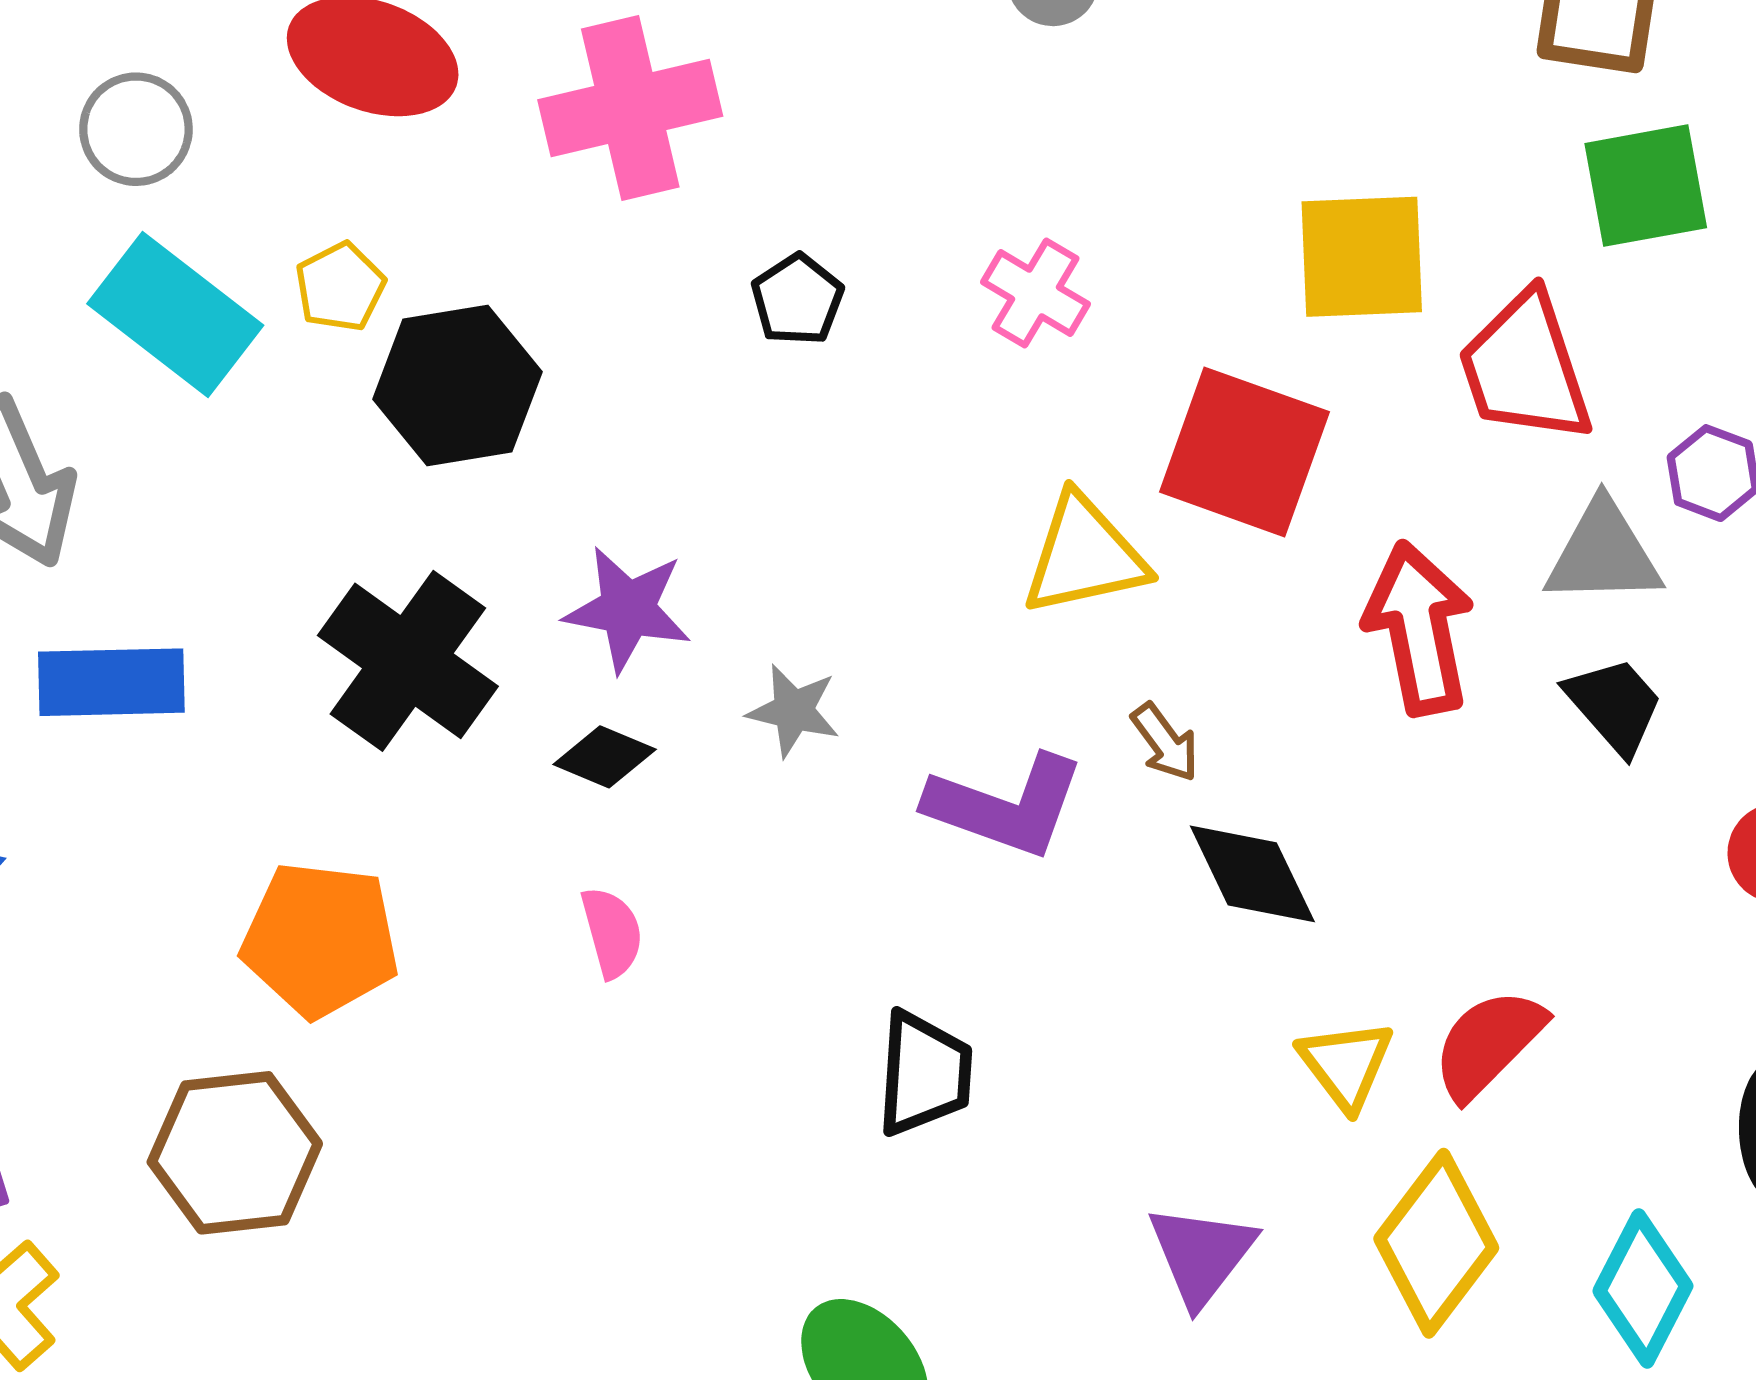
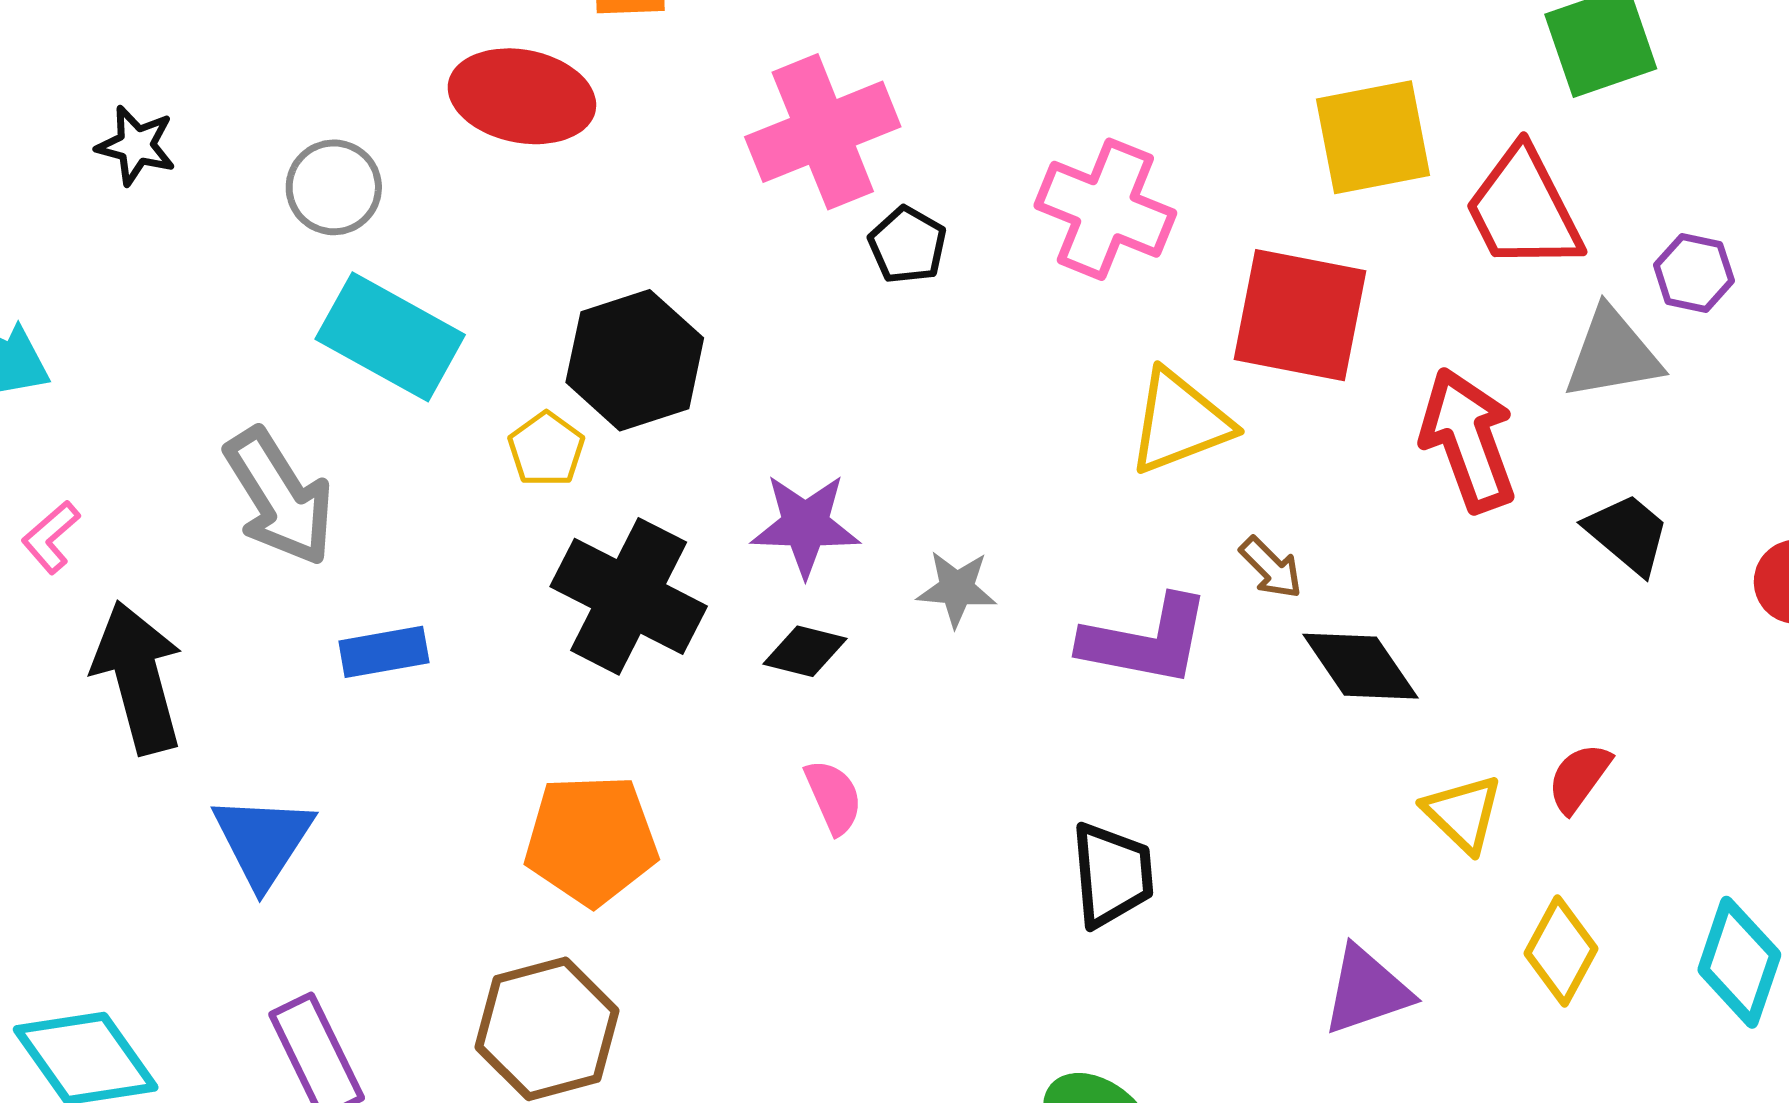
pink cross: (630, 108) -> (823, 132), moved
yellow pentagon: (340, 287) -> (546, 449), moved
pink cross: (1036, 293) -> (1105, 209), size x1.5
blue rectangle: (111, 682) -> (384, 652), size x0.7
black trapezoid: (1615, 705) -> (1628, 534), moved
red semicircle: (1488, 1044) -> (1579, 778), size x0.7
yellow diamond: (1436, 1243) -> (1561, 951), size x0.7
purple triangle: (1201, 1255) -> (1367, 990), turned 42

